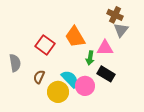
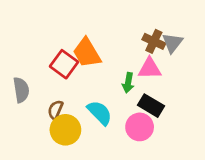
brown cross: (115, 15) -> (154, 41), moved
orange trapezoid: (75, 37) -> (87, 53), moved
pink circle: (85, 86) -> (140, 127), moved
yellow circle: (58, 92) -> (65, 130), moved

